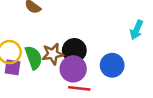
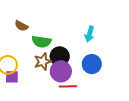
cyan arrow: (137, 30) -> (89, 34), moved
green semicircle: (34, 58) -> (42, 42), moved, turned 126

